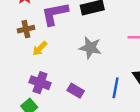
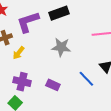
blue line: (116, 88) -> (86, 79), turned -48

